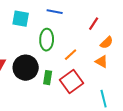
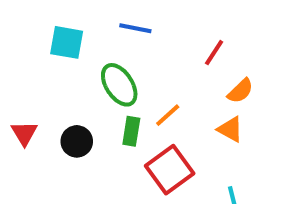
green ellipse: (47, 40) -> (119, 85), turned -35
black circle: (26, 68) -> (77, 141), size x0.6
green rectangle: (48, 78) -> (131, 131), moved

